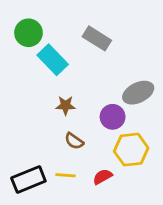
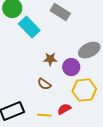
brown star: (66, 105) -> (50, 59), moved
yellow line: (66, 175) -> (44, 115), moved

